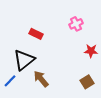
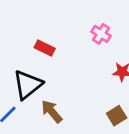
pink cross: (76, 24) -> (101, 34), turned -32

